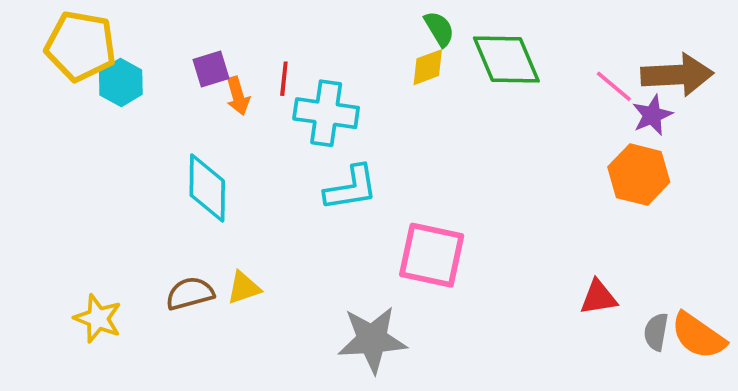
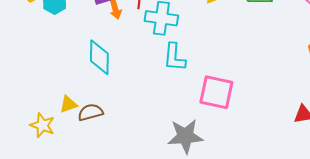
cyan L-shape: (351, 188) -> (174, 57), turned 104
yellow triangle: (244, 288) -> (68, 104), moved

